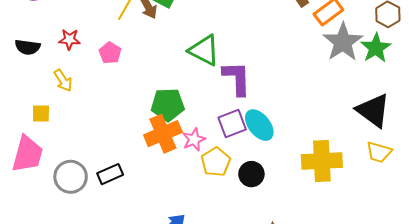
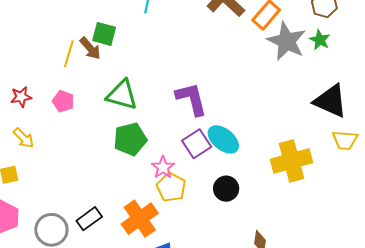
green star: (376, 48) -> (320, 40), size x0.7
green triangle: (204, 50) -> (122, 95), moved
orange cross: (163, 134) -> (140, 219), moved
yellow pentagon: (216, 162) -> (171, 187), moved

